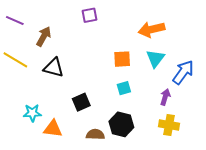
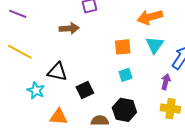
brown arrow: (44, 36) -> (69, 28), moved, turned 60
black triangle: (54, 68) -> (57, 72), moved
cyan star: (32, 113) -> (36, 90), moved, turned 30

